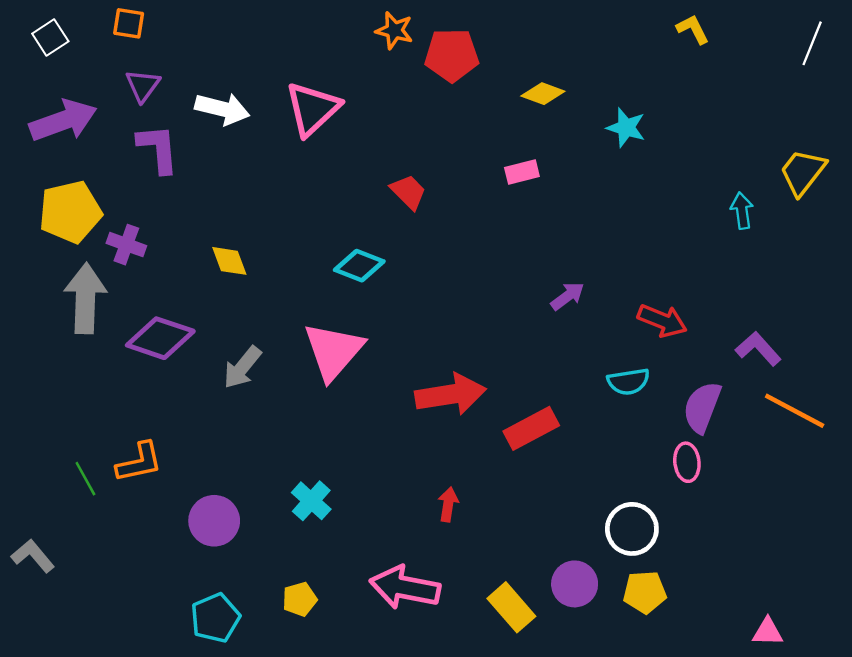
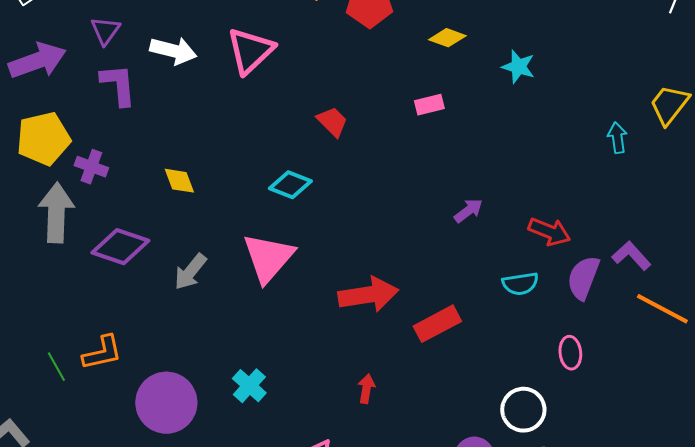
purple semicircle: (702, 407) -> (583, 278), moved
purple circle: (214, 521) -> (166, 403), size x1.4

